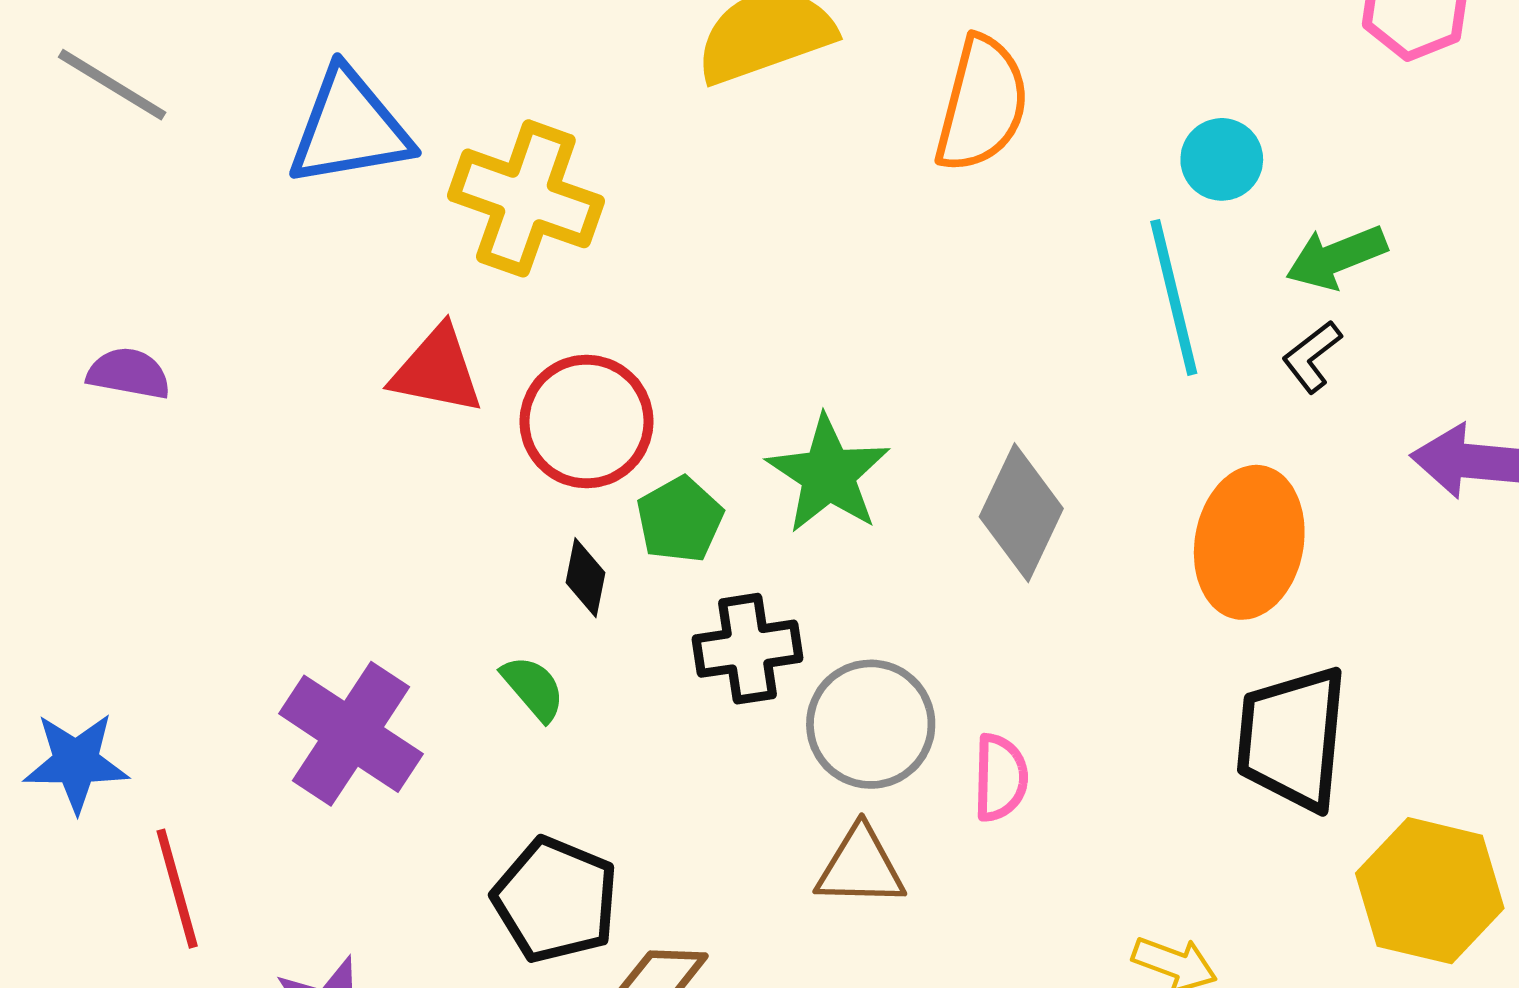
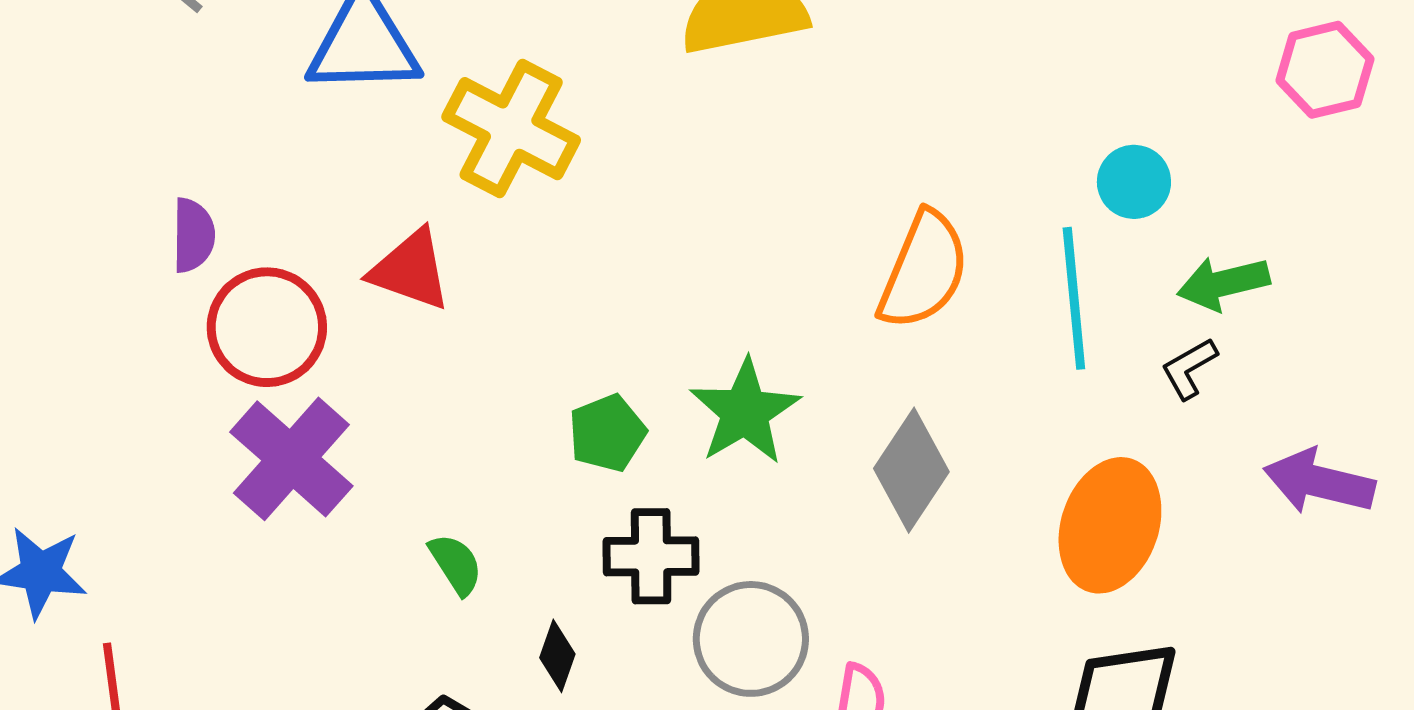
orange semicircle: (982, 104) -> (924, 270), moved
purple semicircle: (129, 373) -> (193, 235), moved, turned 72
red circle: (587, 421) -> (267, 327), moved
black diamond: (586, 578) -> (557, 656), moved
purple cross: (351, 734) -> (291, 459), moved

